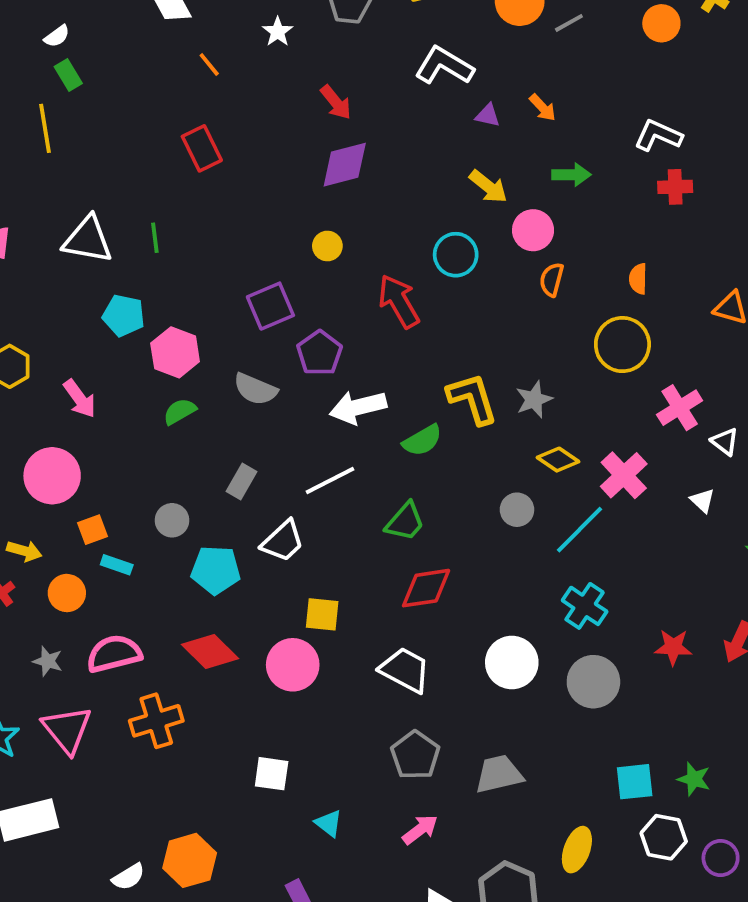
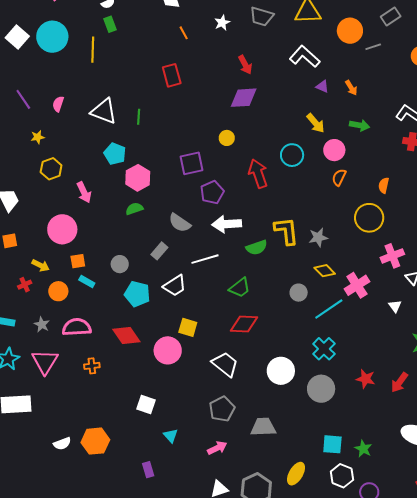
gray semicircle: (255, 389) -> (180, 223), moved
orange cross: (156, 721) -> (92, 366), size x0.6

